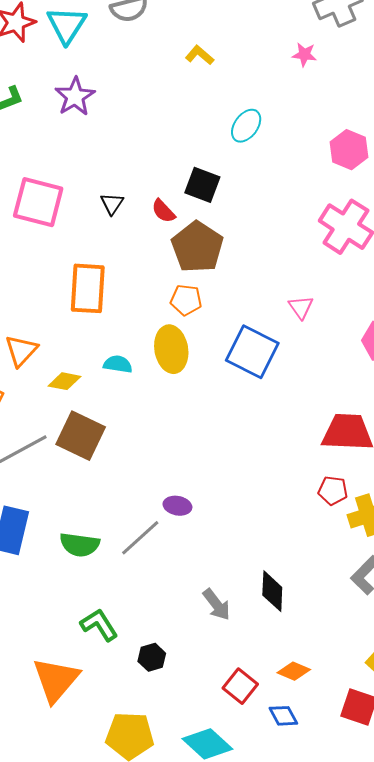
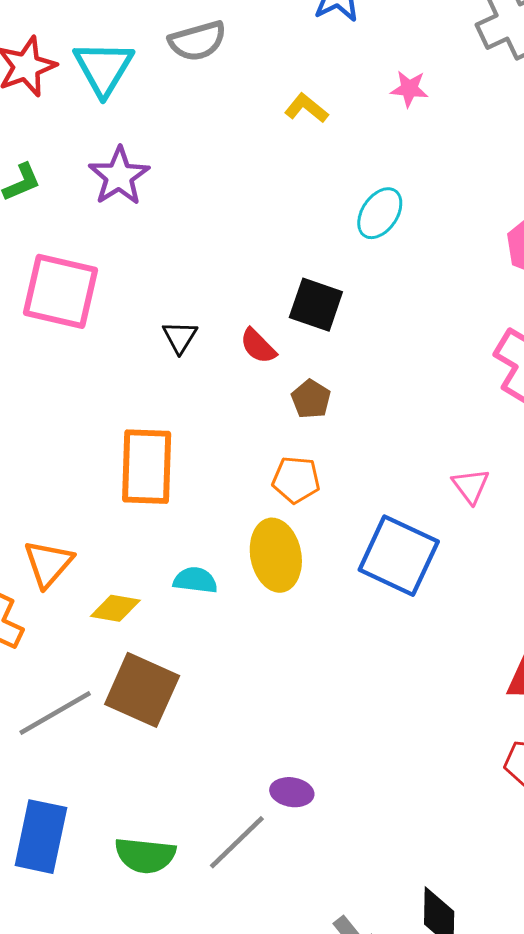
pink star: (304, 55) -> (409, 89), moved
pink square: (38, 202) -> (61, 291), moved
brown pentagon: (197, 247) -> (311, 399), size x0.5

